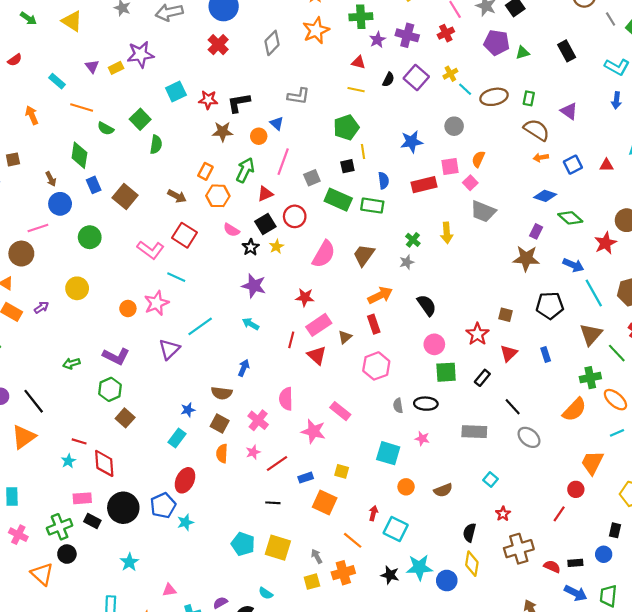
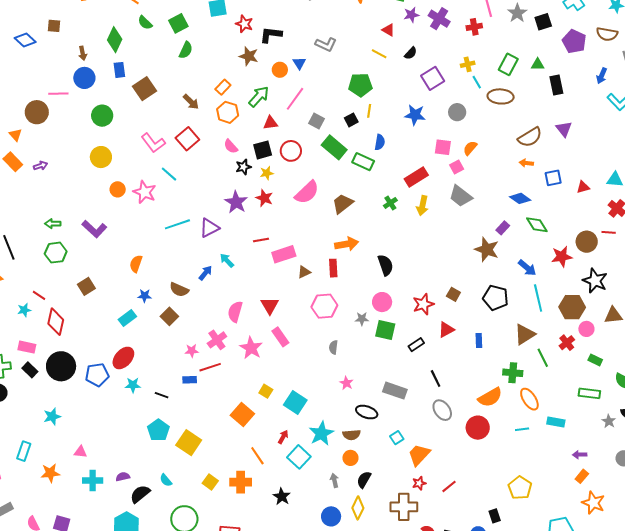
purple pentagon: (497, 43) -> (574, 41), moved
black rectangle: (567, 51) -> (556, 85), moved
purple square: (416, 77) -> (433, 78), moved
green rectangle: (529, 98) -> (508, 64), moved, size x1.5
blue arrow: (616, 100) -> (602, 76), moved
brown semicircle: (537, 130) -> (530, 137), turned 100
red triangle: (606, 165) -> (583, 187), turned -32
black square: (347, 166) -> (351, 120), turned -32
gray square: (312, 178) -> (317, 121), turned 35
red rectangle: (424, 185) -> (416, 177), moved, turned -35
gray star: (407, 262) -> (362, 319), moved
yellow circle: (77, 288) -> (101, 157), moved
red star: (305, 297) -> (264, 198), moved
pink star: (156, 303) -> (145, 192), turned 30
cyan arrow: (251, 324) -> (227, 260), moved
red line: (291, 340) -> (261, 240), moved, turned 49
purple triangle: (169, 349) -> (209, 228), moved
red triangle: (317, 355) -> (270, 306), moved
green hexagon: (110, 389) -> (56, 253), moved
black ellipse: (426, 404) -> (367, 412), moved
pink cross: (258, 420) -> (217, 340), moved
orange semicircle: (222, 453) -> (136, 264), moved
cyan square: (388, 453) -> (295, 402), moved
orange trapezoid: (592, 463) -> (419, 455), moved
blue rectangle: (306, 478) -> (190, 380), moved
orange circle: (406, 487) -> (350, 458), moved
red circle: (576, 489) -> (478, 428), moved, size x1.5
black line: (273, 503) -> (162, 395), moved
red star: (503, 514) -> (419, 483), moved
cyan star: (185, 522) -> (133, 385), moved
black rectangle: (615, 530) -> (495, 516), turned -48
gray arrow: (317, 556) -> (334, 480), moved
cyan star: (419, 567) -> (321, 433), moved, turned 30
yellow square: (312, 582) -> (210, 482), turned 35

